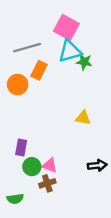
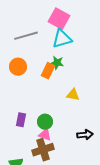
green star: (84, 62) -> (57, 63), moved
orange rectangle: (39, 70) -> (48, 71), moved
green circle: (32, 167) -> (45, 122), moved
brown cross: (47, 183) -> (43, 150), size x1.5

